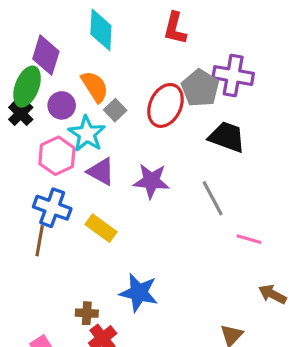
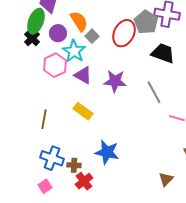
blue cross: (52, 208) -> (52, 158), moved

